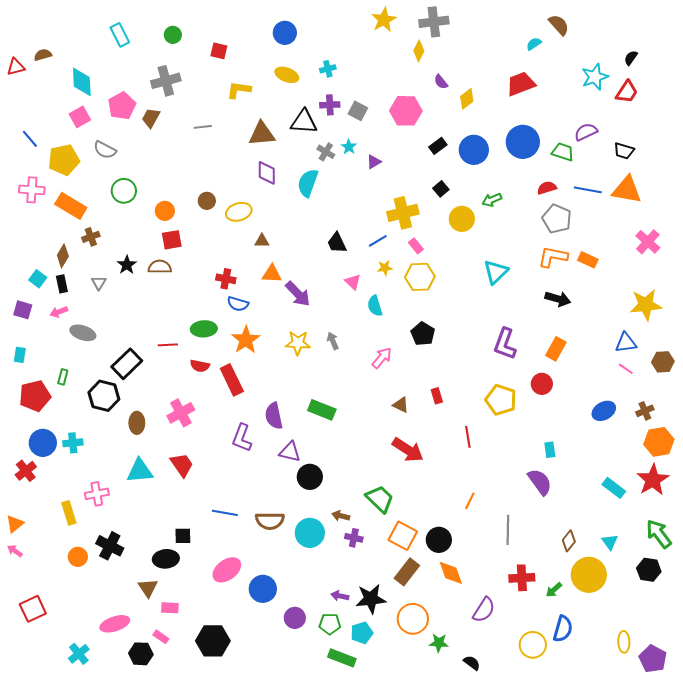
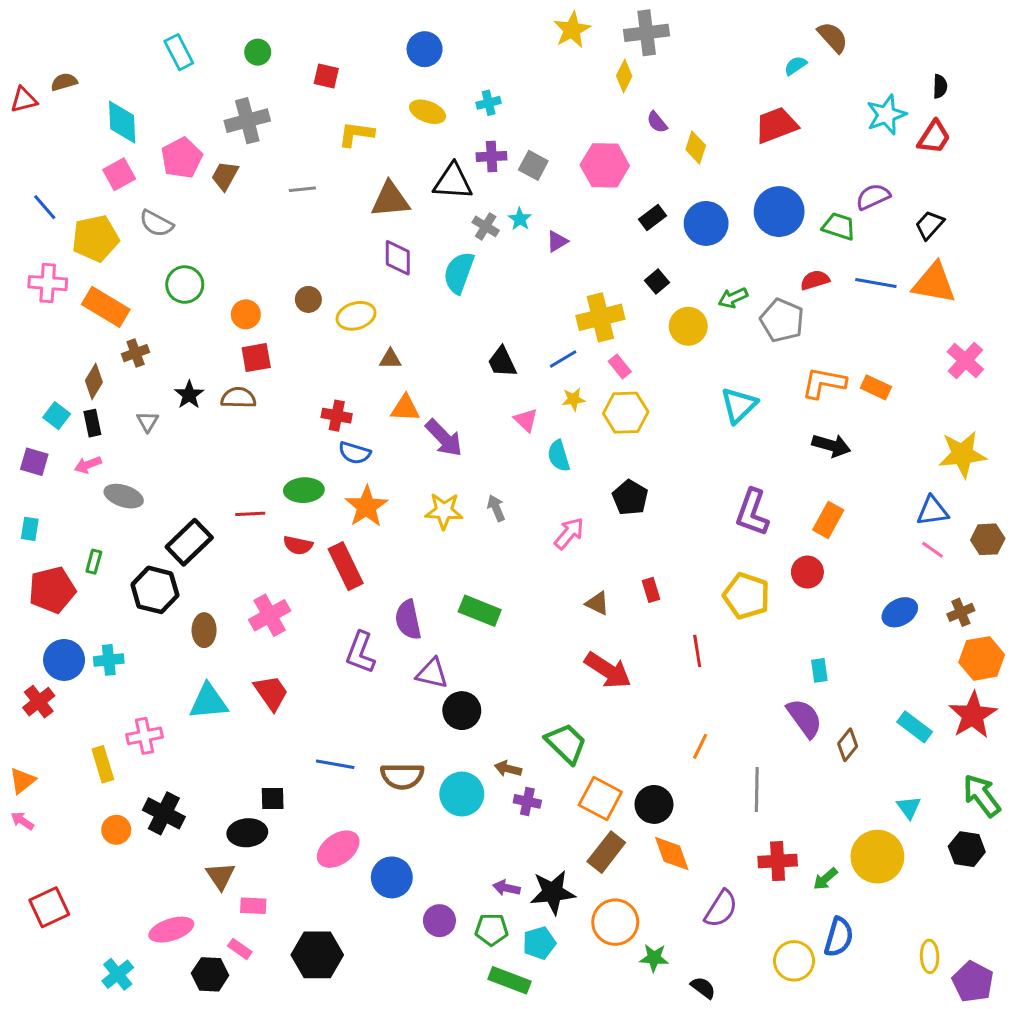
black semicircle: (631, 58) -> (940, 86), turned 147
yellow diamond: (467, 99) -> (696, 147), turned -35
black trapezoid: (624, 151) -> (930, 225), turned 115
gray pentagon: (557, 219) -> (782, 320), moved
brown diamond: (569, 541) -> (848, 745), moved

